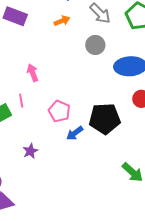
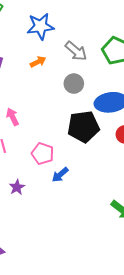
black pentagon: (105, 119) -> (83, 127), moved
purple star: (30, 151) -> (17, 187), moved

